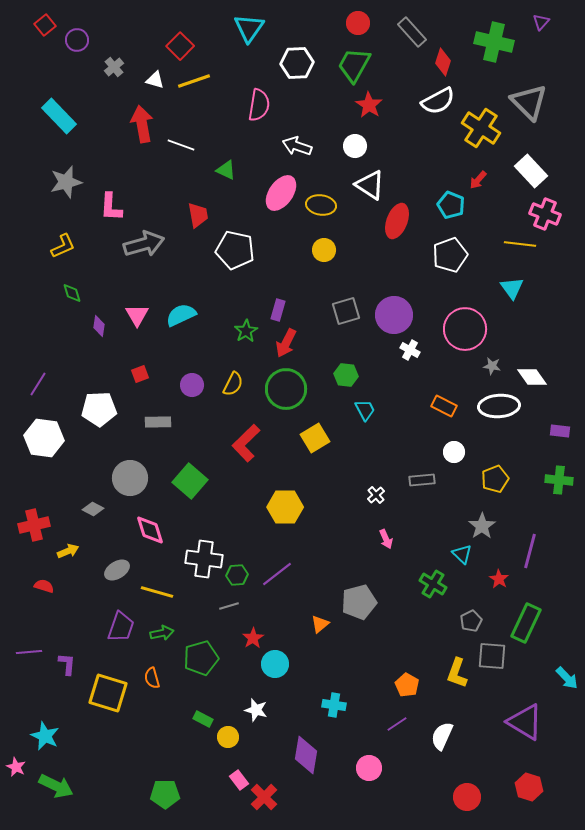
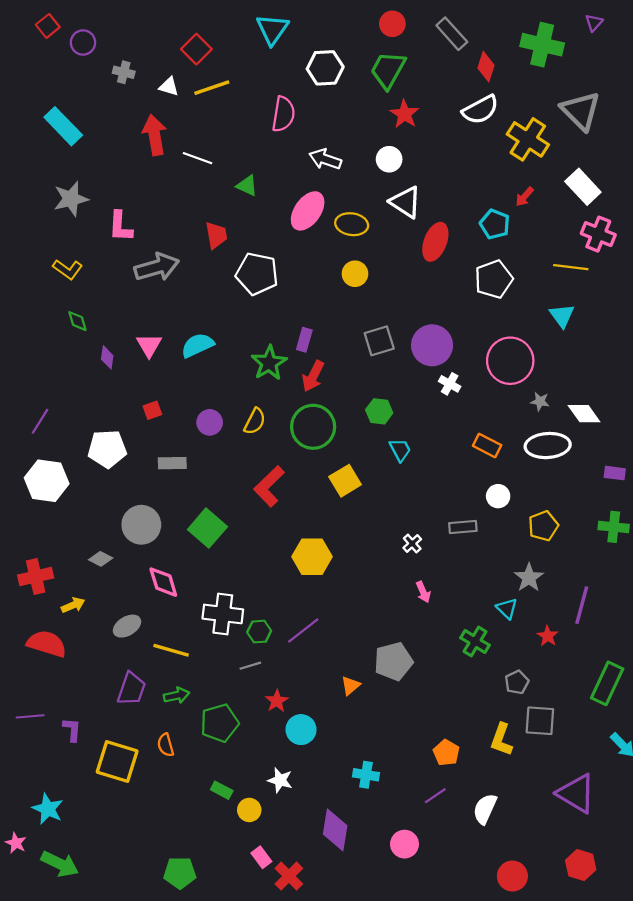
gray cross: (114, 67) -> (124, 72), turned -36
yellow L-shape: (63, 246) -> (68, 269), turned 60
green star: (246, 331) -> (269, 363), size x1.4
red semicircle: (44, 586) -> (47, 644), size x1.8
green rectangle: (526, 623) -> (607, 683), moved

